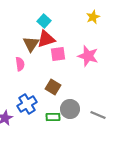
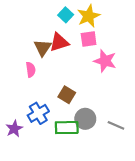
yellow star: (93, 17) -> (89, 16), moved, size x1.5
cyan square: (44, 21) -> (66, 15), moved
pink square: (58, 54) -> (89, 39), moved
green rectangle: (53, 117) -> (67, 128), size x1.5

